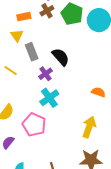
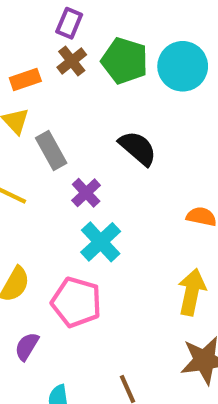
black semicircle: (61, 57) -> (138, 148), moved

